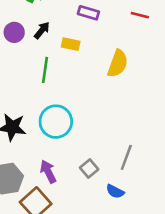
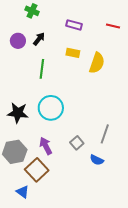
yellow rectangle: (71, 44) -> (73, 53), moved

